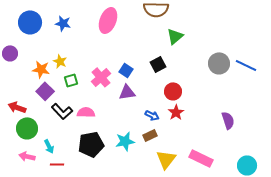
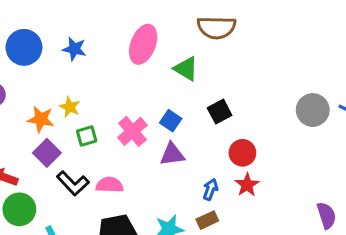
green triangle: (175, 36) -> (186, 69), moved, turned -48
blue arrow: (152, 115) -> (210, 189), turned -96
purple semicircle: (228, 120) -> (326, 215), moved

